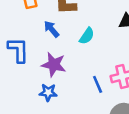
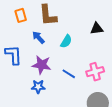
blue line: (98, 84) -> (69, 74), moved, turned -32

